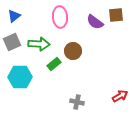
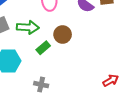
gray cross: (77, 102) -> (41, 85), moved

